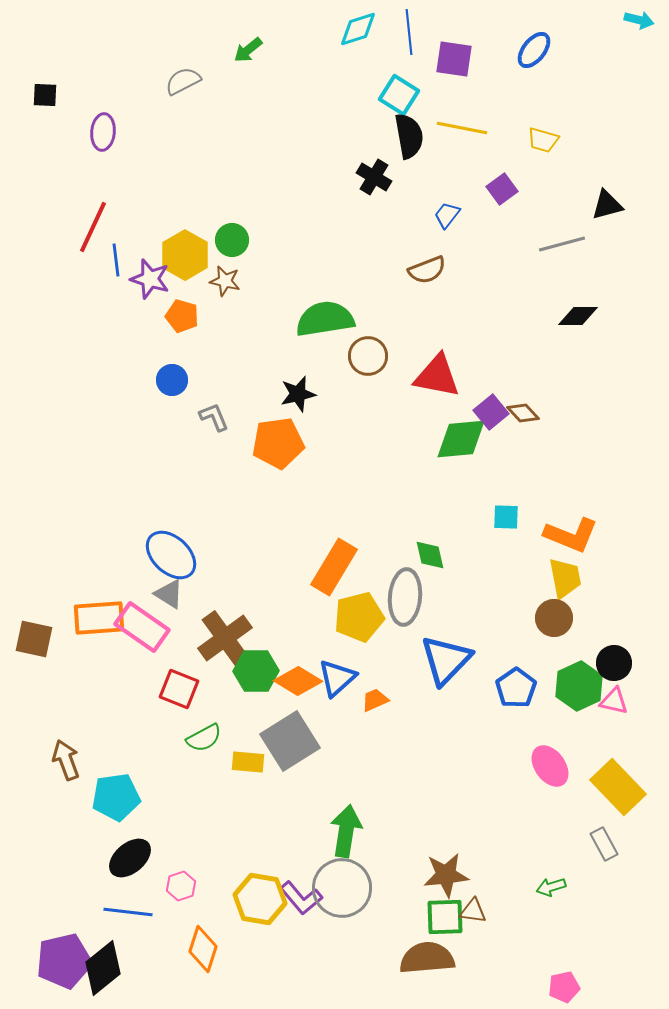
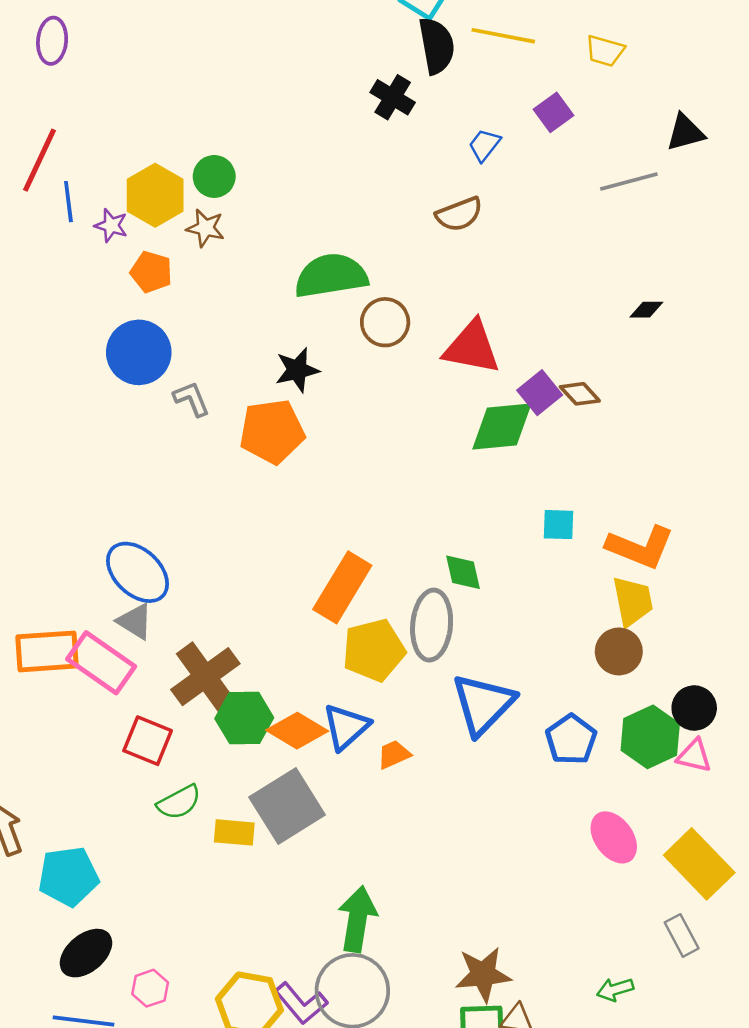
purple star: (150, 279) -> (111, 225), size x0.7
black diamond: (578, 316) -> (646, 310), moved, size x0.7
blue circle: (172, 380) -> (139, 352), size x1.6

